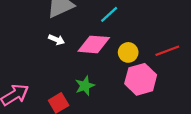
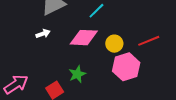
white arrow: (57, 40) -> (43, 34), moved, turned -40

